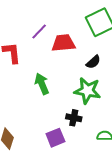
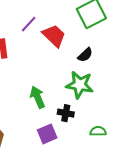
red trapezoid: (63, 43) -> (54, 36), turned 50
green arrow: (42, 84) -> (37, 97), moved

